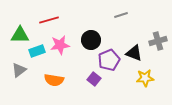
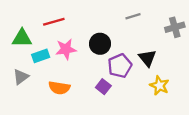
gray cross: (158, 41) -> (175, 27), moved
black triangle: (134, 53) -> (147, 58), turned 30
yellow star: (145, 78) -> (159, 86), turned 30

